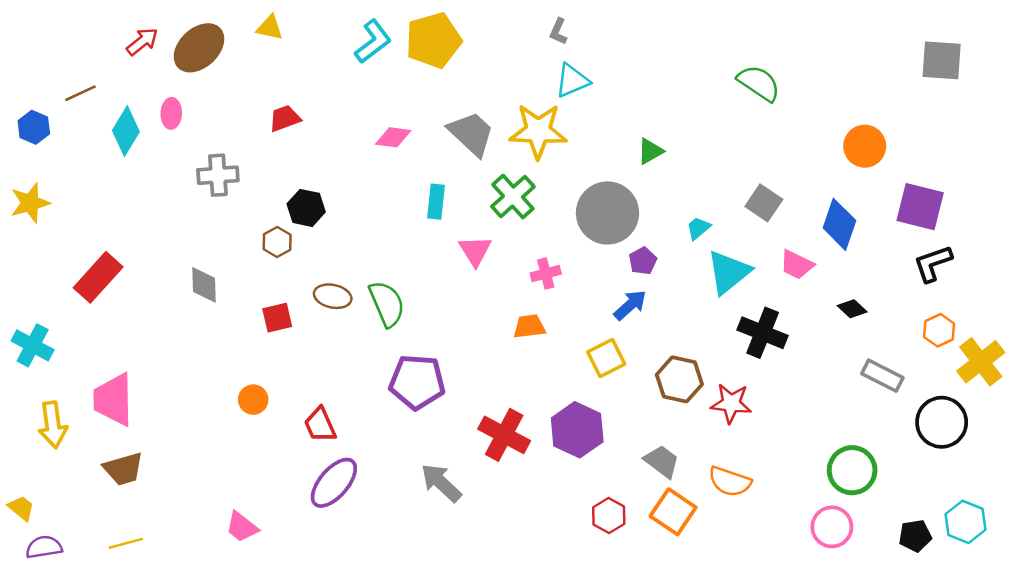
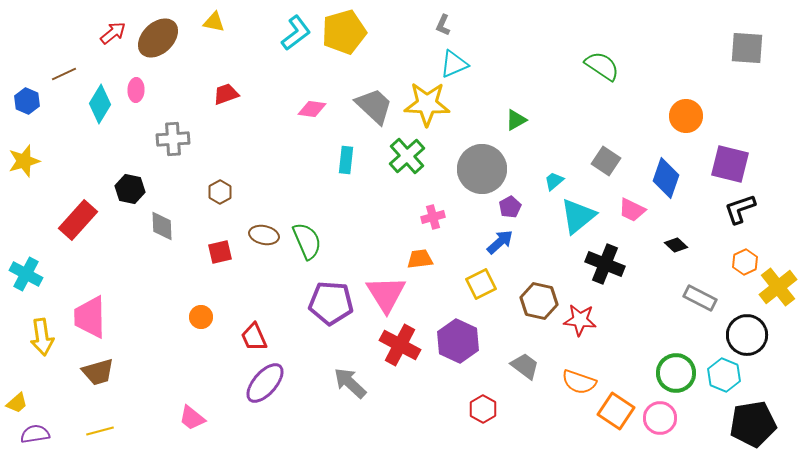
black hexagon: (306, 208) -> (130, 189), moved
pink triangle: (475, 251) -> (386, 294), moved, size x1.5
yellow trapezoid: (21, 508) -> (17, 403), turned 100
orange square: (673, 512) -> (616, 411), moved
cyan hexagon: (966, 522) -> (724, 375), moved
black pentagon: (915, 536) -> (753, 424), moved, size x1.8

